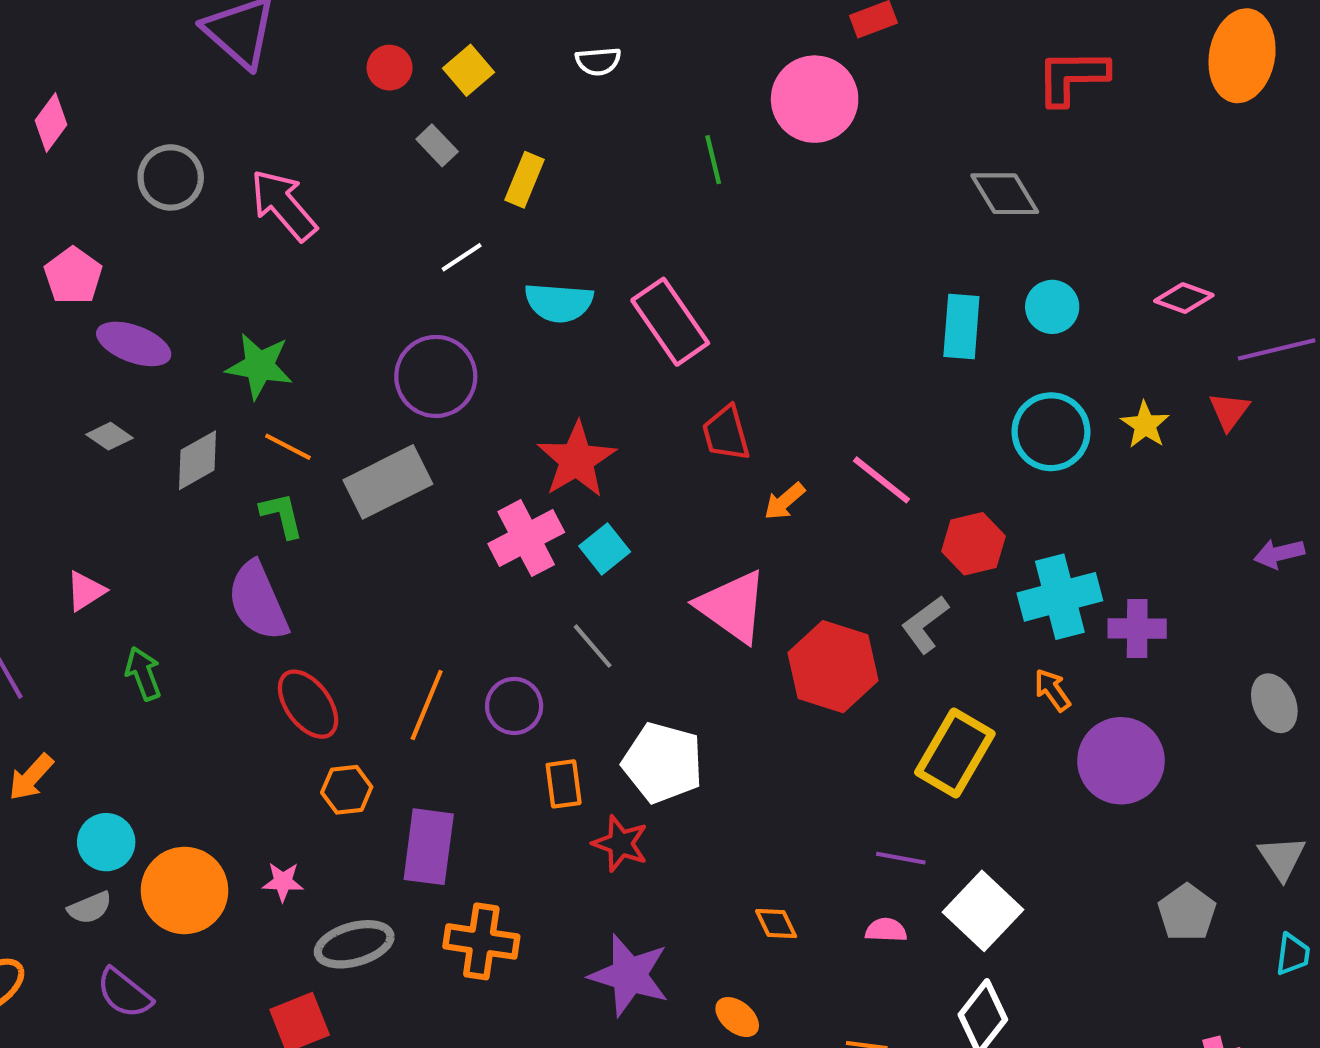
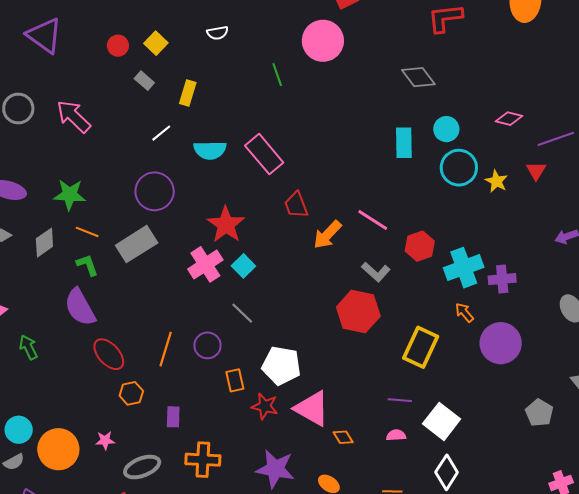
cyan circle: (1051, 432) -> (459, 168), moved
orange arrow: (784, 501) -> (327, 235), size x1.5
pink triangle: (732, 606) -> (312, 408), moved
gray L-shape: (925, 624) -> (376, 272), moved, turned -96
purple rectangle: (429, 847) -> (173, 417), size x0.6

